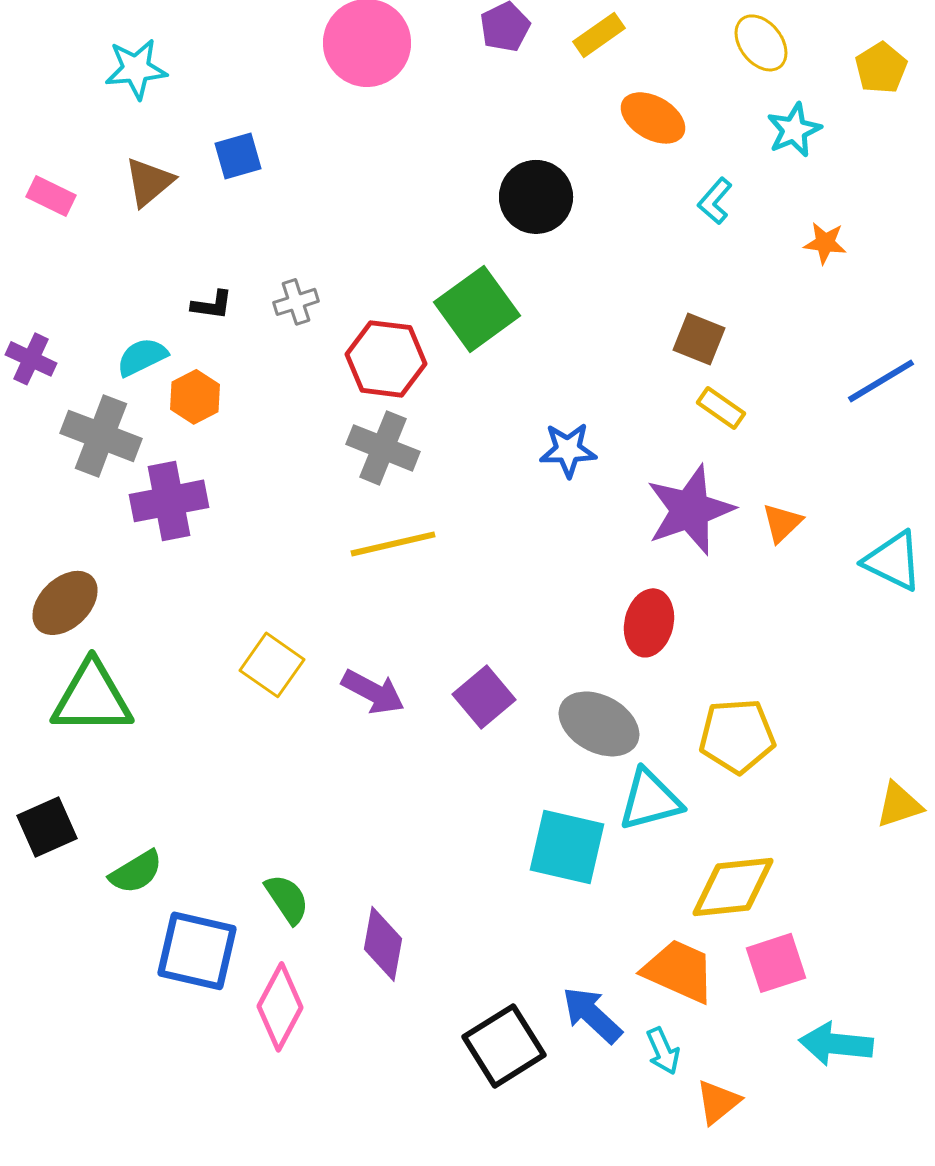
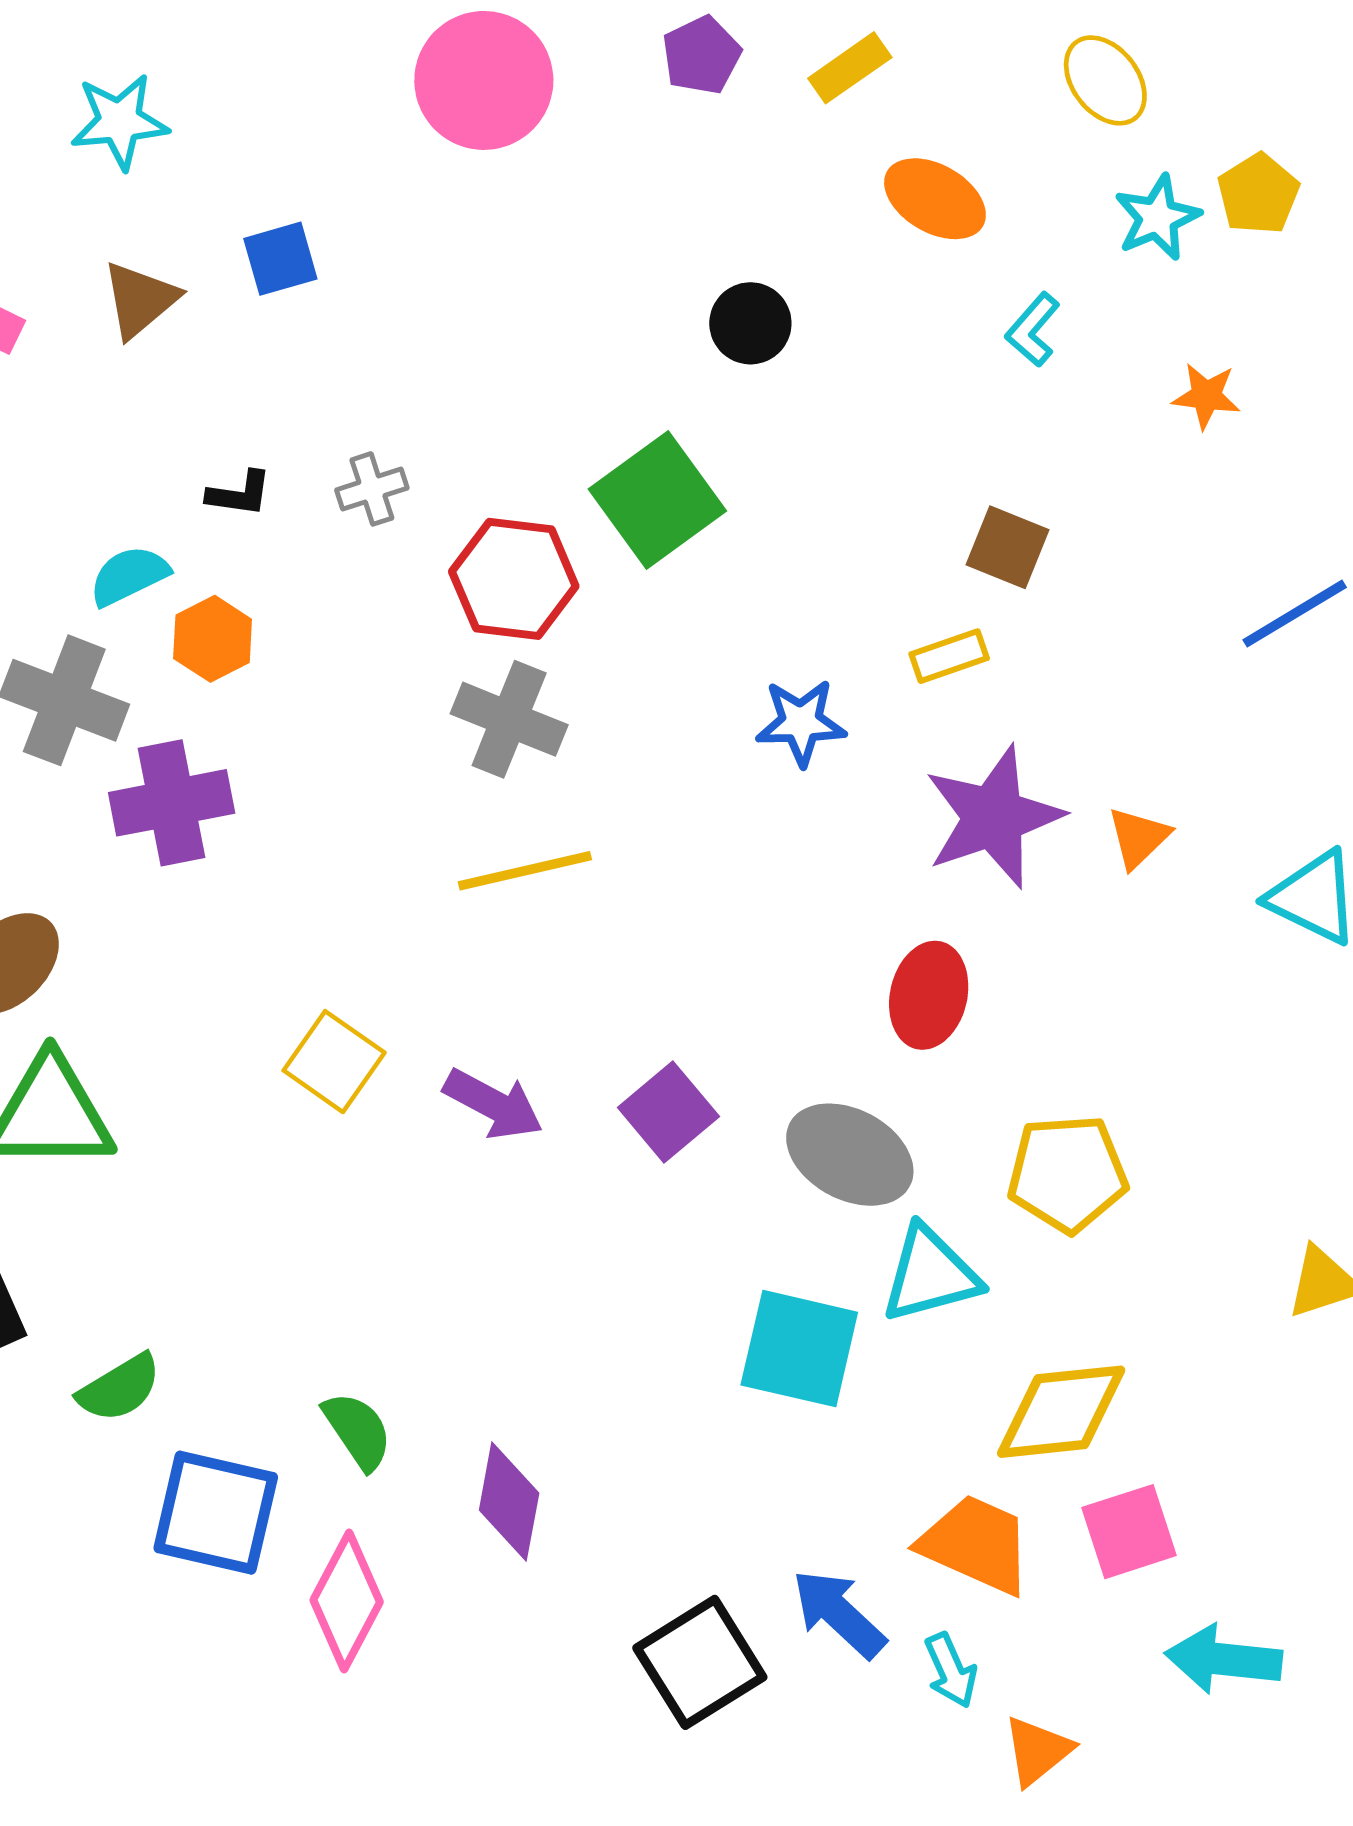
yellow pentagon: (881, 68) -> (1258, 194), moved
black circle: (536, 197) -> (750, 323), size x0.7
yellow rectangle: (721, 408) -> (949, 656), moved, turned -54

